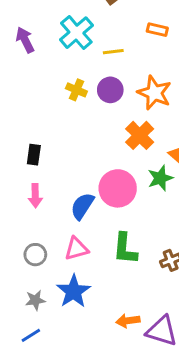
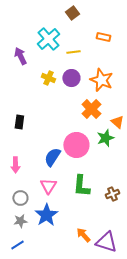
purple arrow: (25, 40) -> (20, 56), moved
pink arrow: (35, 196) -> (15, 165), moved
pink triangle: (76, 249) -> (48, 186), turned -42
gray circle: (35, 255) -> (20, 198), moved
orange arrow: (128, 321) -> (83, 235), turned 56

